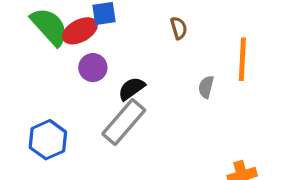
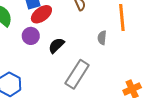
red ellipse: (80, 31) -> (41, 14), moved
gray rectangle: (124, 122) -> (77, 74), moved

